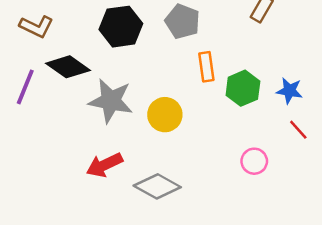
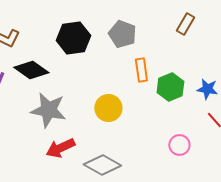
gray star: (111, 101) -> (48, 110), moved

